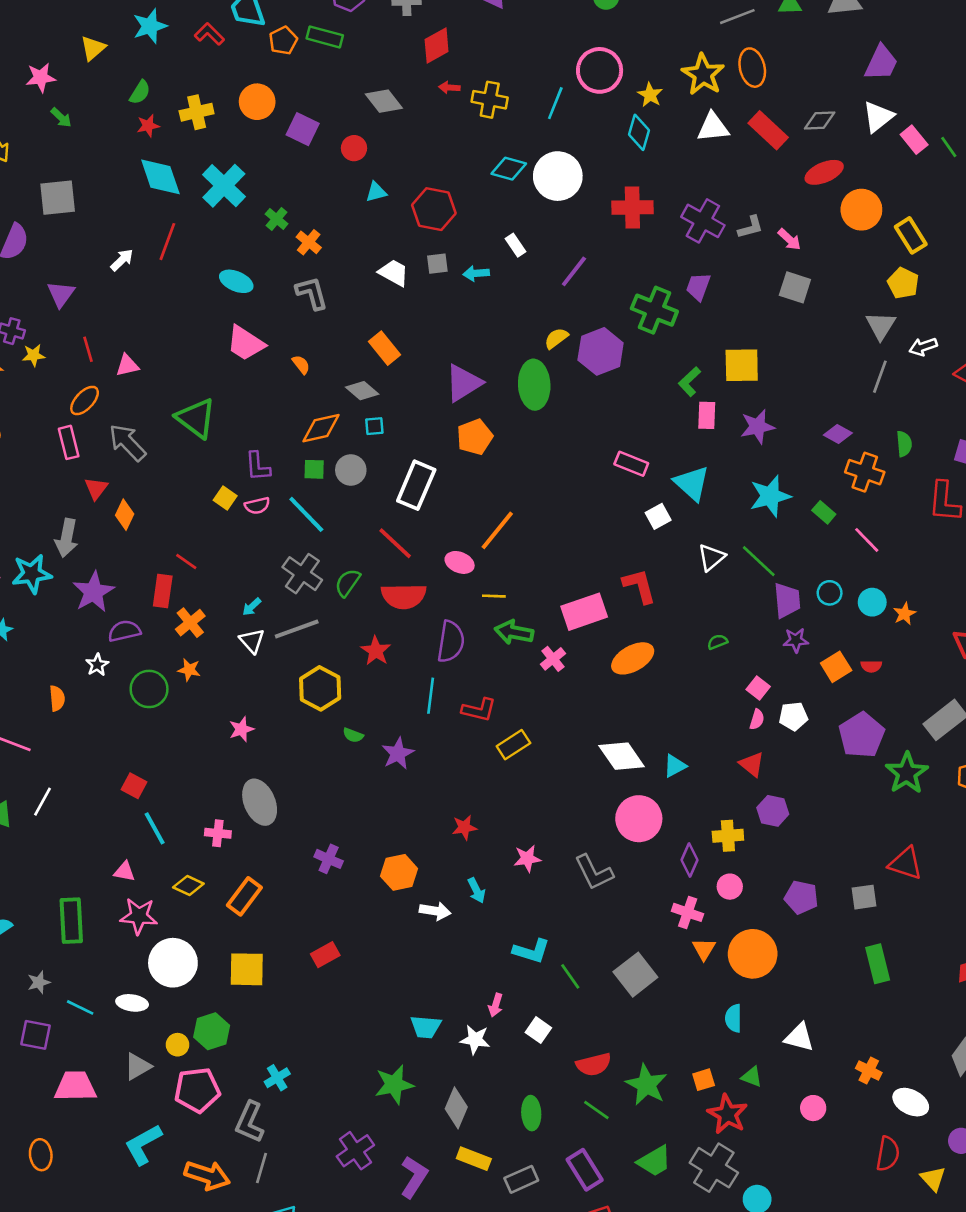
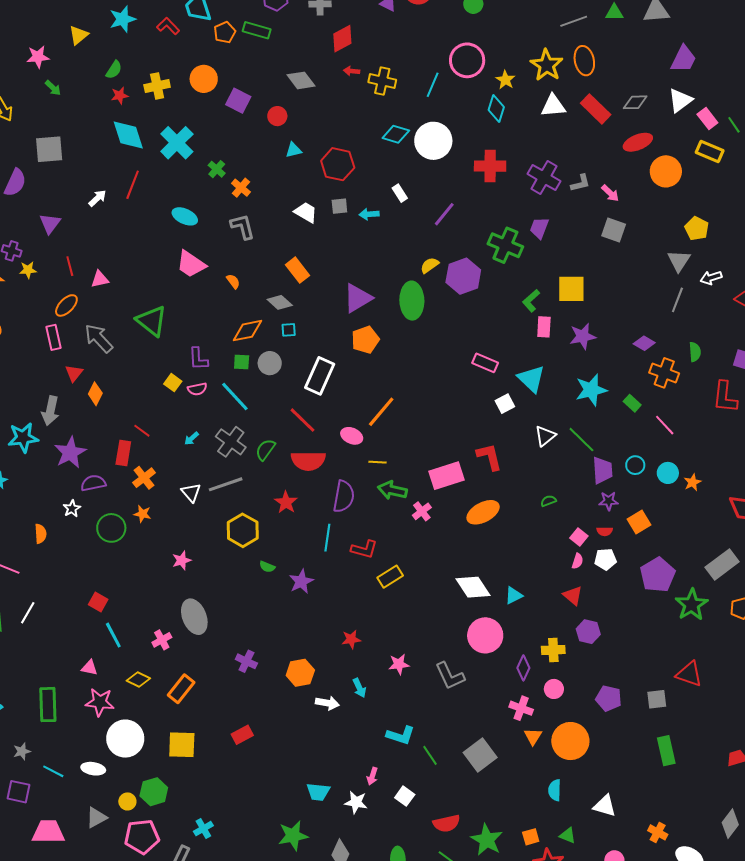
yellow rectangle: (911, 235) -> (710, 151), moved, turned -36
cyan arrow: (252, 607) -> (192, 438), moved
red semicircle: (871, 666) -> (605, 531), moved
pink cross: (218, 833) -> (162, 640), turned -36

